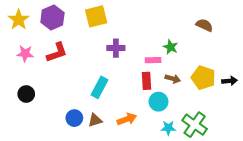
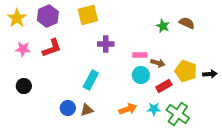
green star: (171, 47) -> (163, 26), moved
brown arrow: (173, 79) -> (158, 63), moved
red rectangle: (146, 81) -> (164, 86), moved, turned 63
cyan circle: (158, 102) -> (141, 75), moved
orange arrow: (127, 119) -> (128, 109), moved
cyan star: (168, 128) -> (154, 109), moved

